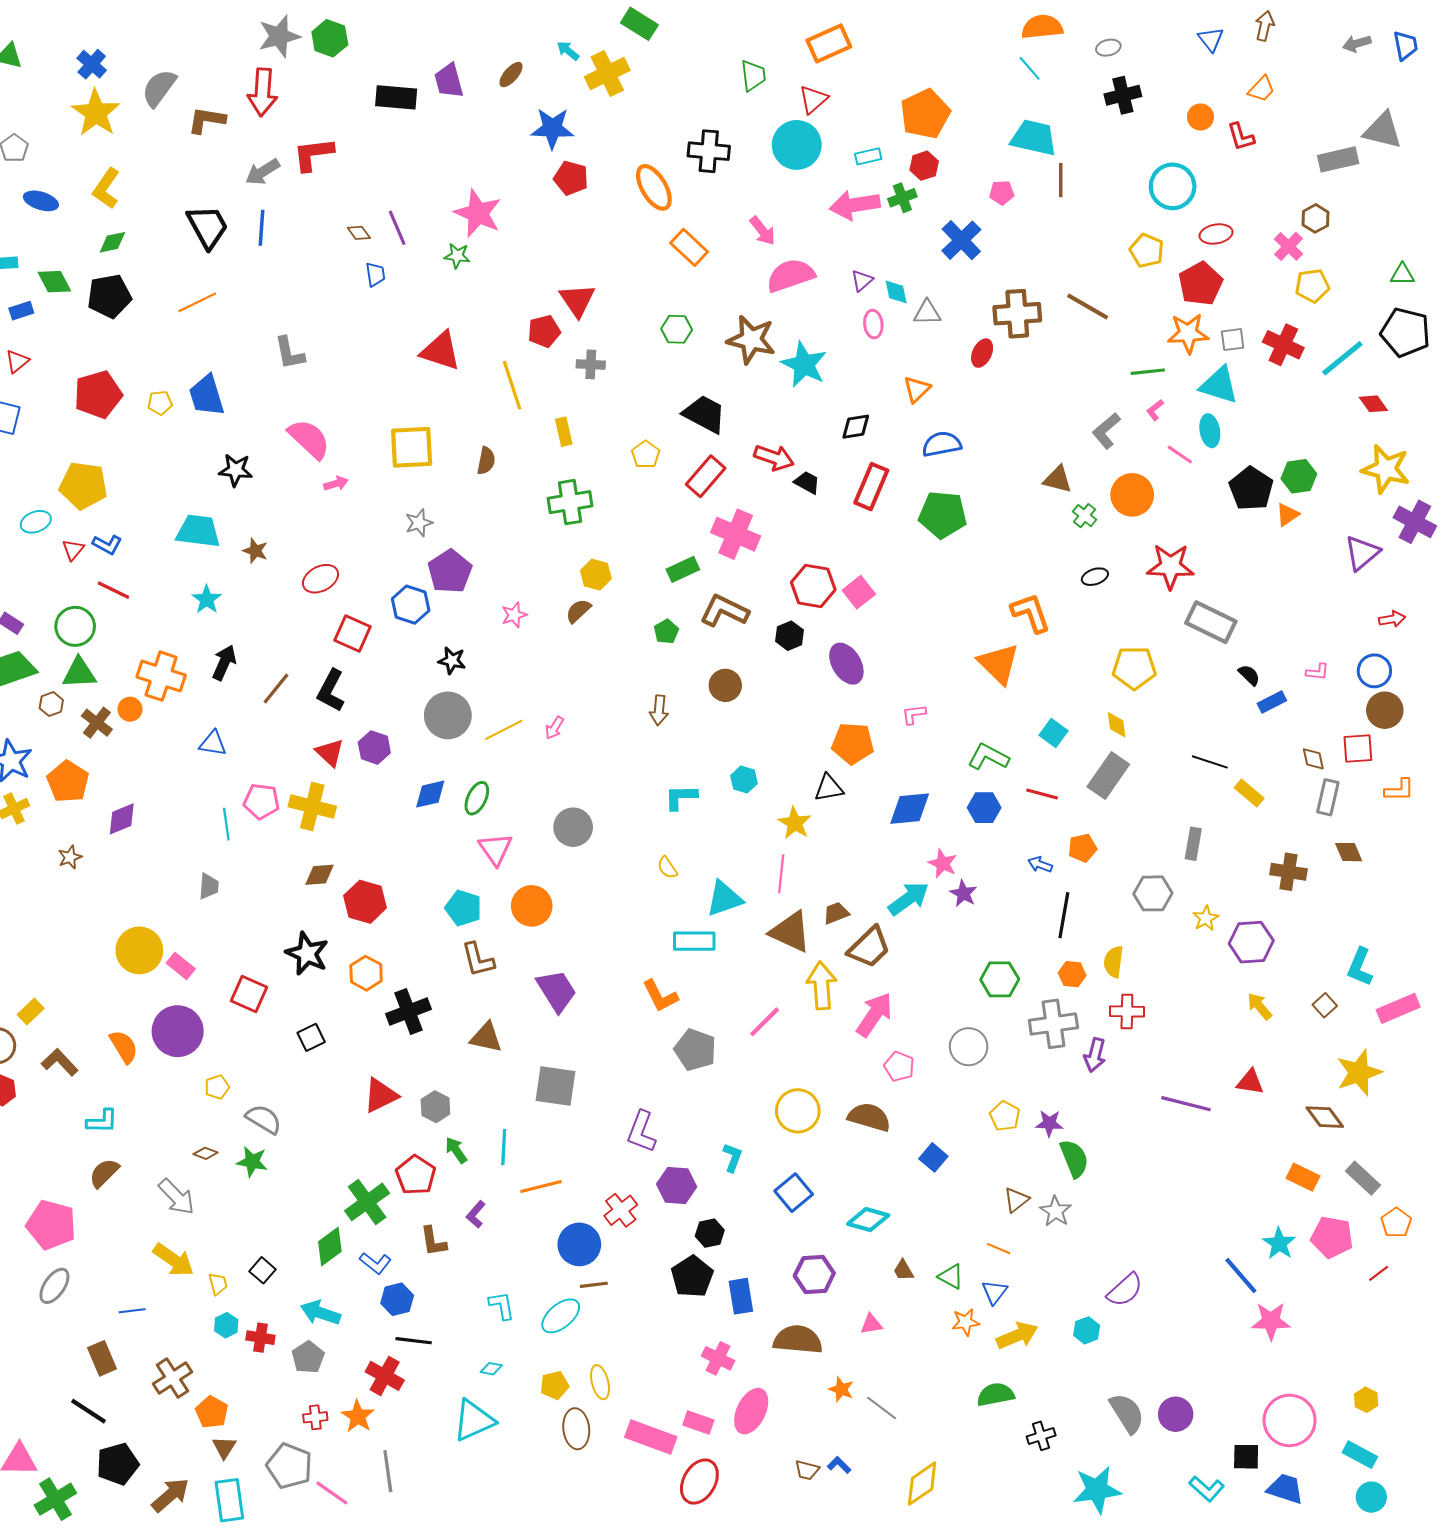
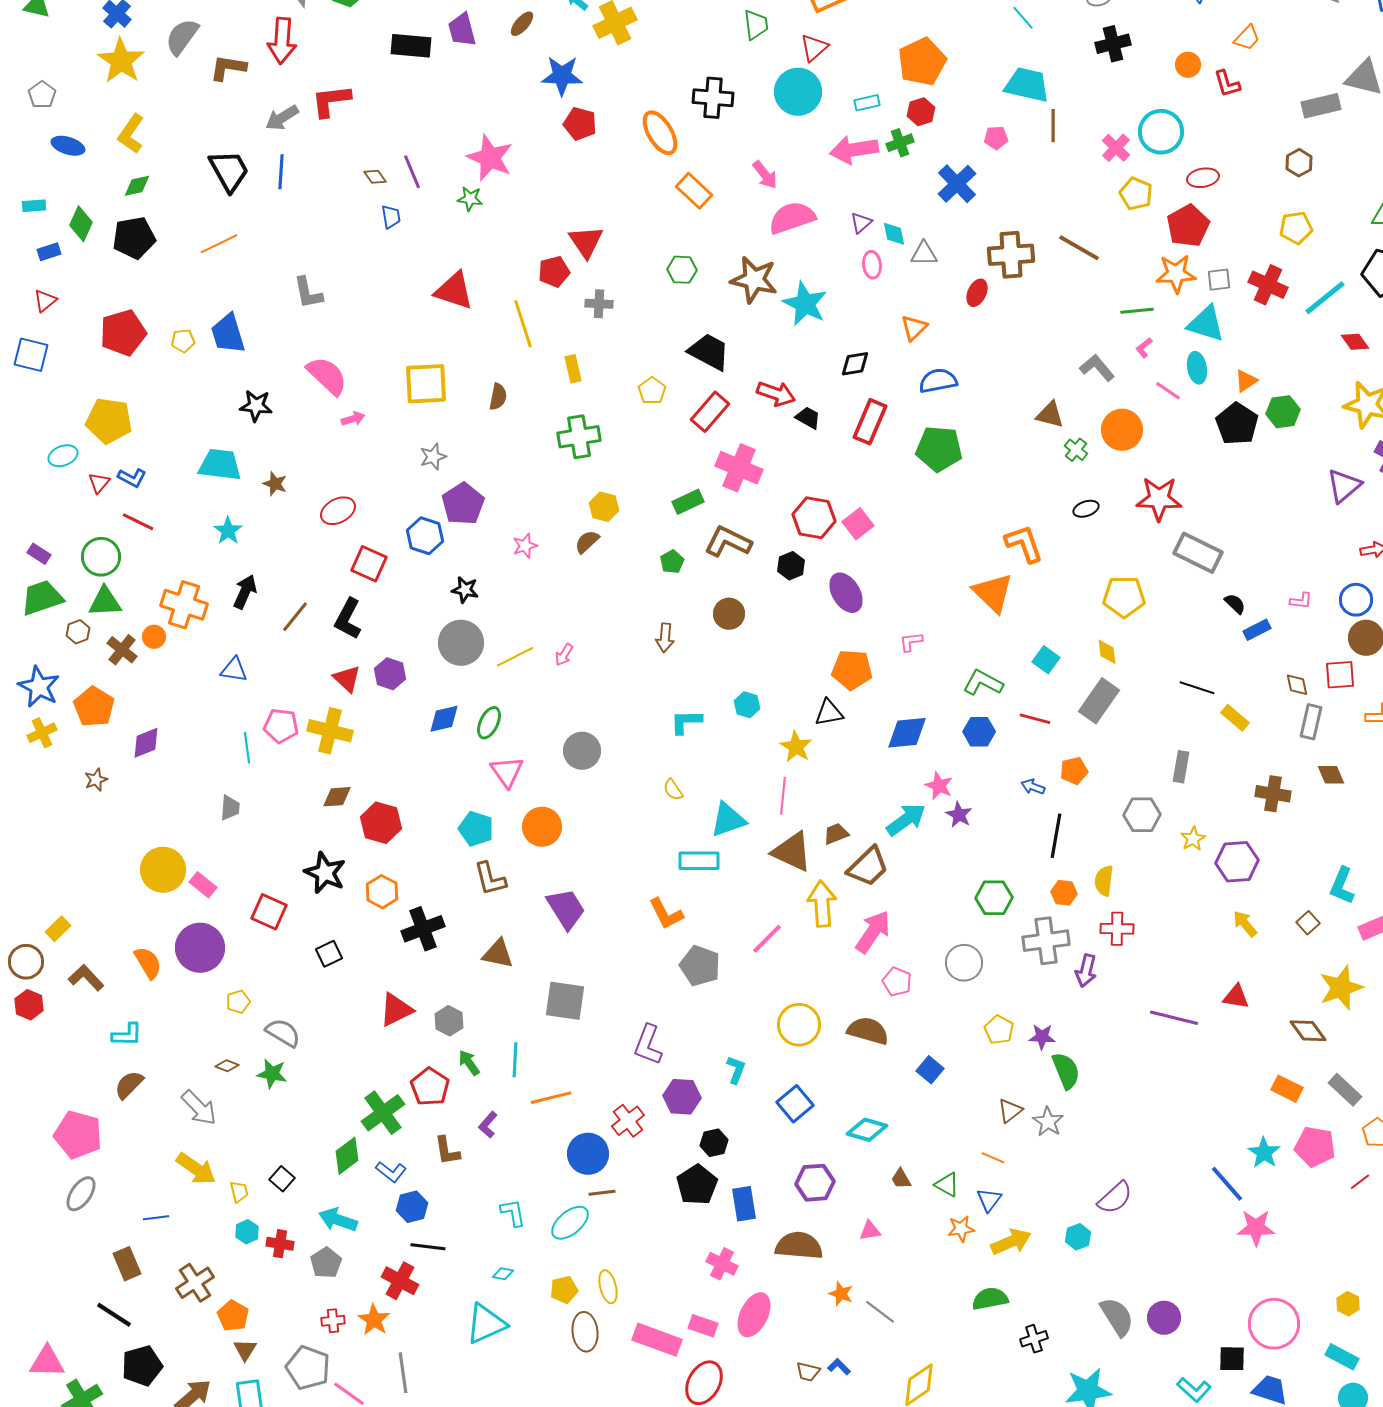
pink cross: (1288, 246) -> (1116, 148), moved
green diamond: (54, 282) -> (81, 224), turned 52
gray L-shape: (1106, 431) -> (1097, 368), turned 90
orange triangle: (1287, 515) -> (1246, 381), moved

